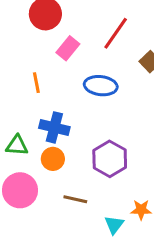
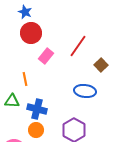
blue ellipse: (101, 86) -> (85, 91), moved
green triangle: (17, 145) -> (12, 101), moved

